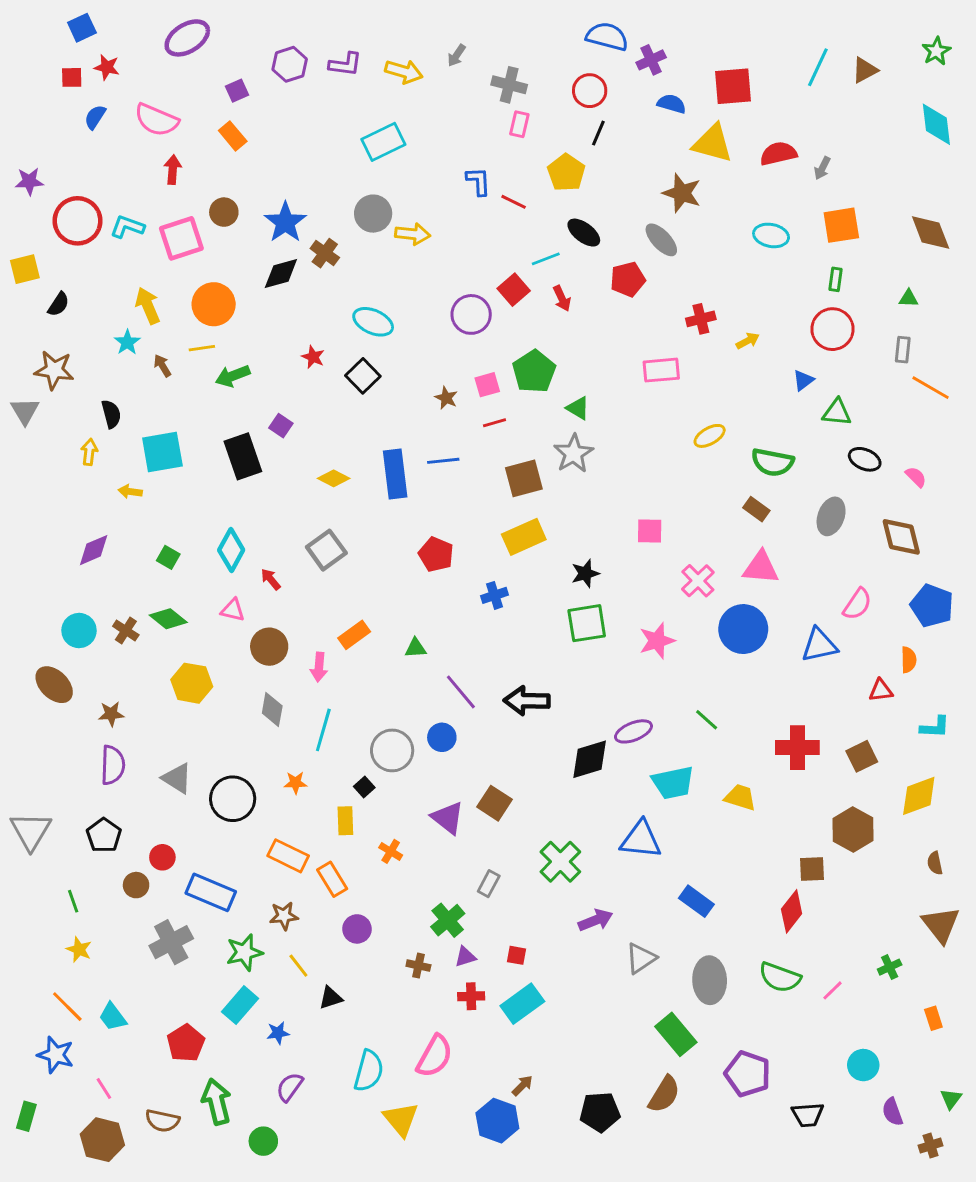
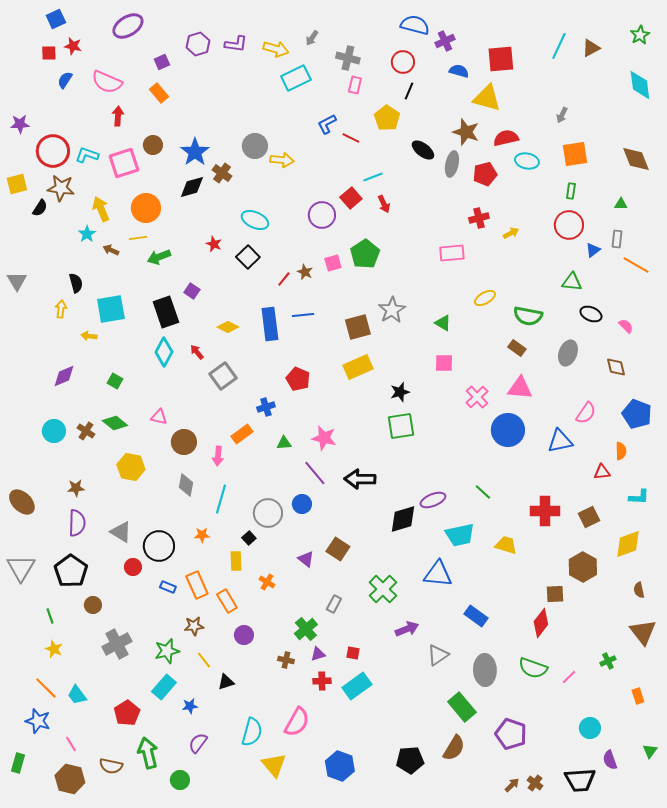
cyan rectangle: (383, 142) -> (296, 78), moved
red semicircle: (778, 154) -> (506, 138), moved
blue L-shape: (478, 181) -> (327, 124), turned -115
black ellipse: (584, 233) -> (423, 150), moved
gray ellipse: (661, 240) -> (452, 164), turned 55
red pentagon: (628, 279) -> (485, 174), moved
brown arrow: (162, 366) -> (111, 250), turned -35
brown star: (54, 370) -> (61, 188), moved
blue triangle: (803, 380) -> (593, 250), moved
green triangle: (578, 408) -> (443, 323), moved
red line: (495, 423) -> (284, 279), moved, turned -35
brown diamond: (901, 537) -> (616, 367), size x0.7
cyan diamond: (231, 550) -> (164, 352), moved
red arrow: (271, 579) -> (197, 352), moved
blue cross: (495, 595) -> (266, 407), moved
pink star: (657, 641) -> (324, 438), moved, turned 30
brown ellipse: (54, 685) -> (22, 502), moved
purple triangle: (448, 818) -> (306, 559), size x0.7
black pentagon: (104, 835) -> (71, 571), size x1.4
orange rectangle: (288, 856) -> (197, 585), turned 40
red circle: (162, 857) -> (133, 567), moved
blue rectangle: (211, 892) -> (168, 587), moved, size x0.5
brown arrow: (522, 1086) -> (512, 785), moved
black trapezoid: (808, 1115) -> (580, 780), moved, size x1.4
brown cross: (931, 1146) -> (535, 783), moved, turned -35

